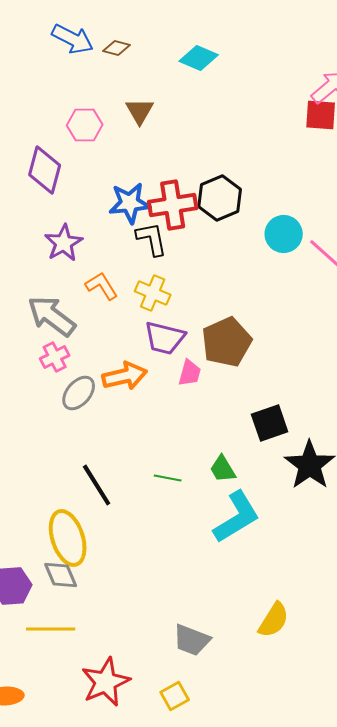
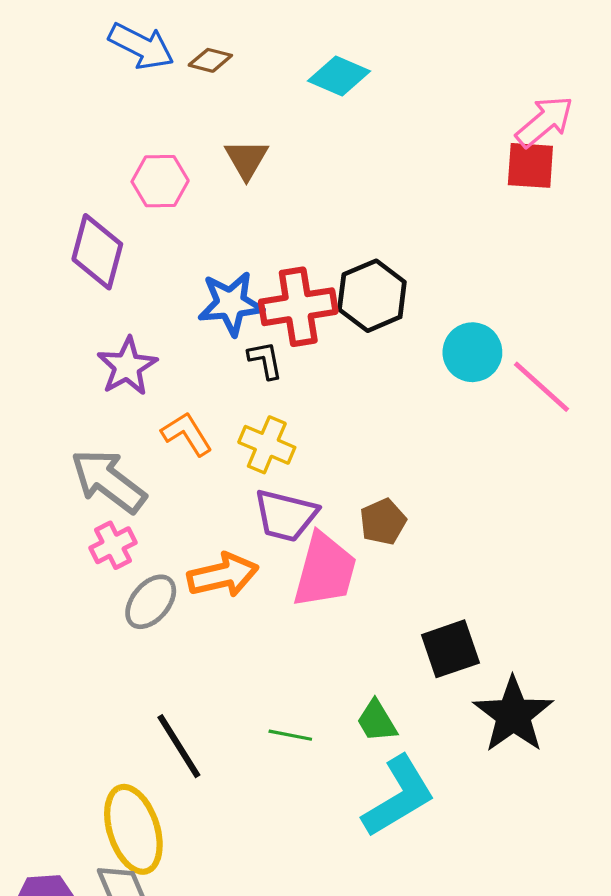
black L-shape: (152, 239) -> (265, 360), size x0.7
brown pentagon: (227, 342) -> (383, 522), size x0.6
pink trapezoid: (190, 373) -> (325, 570), size x1.8

